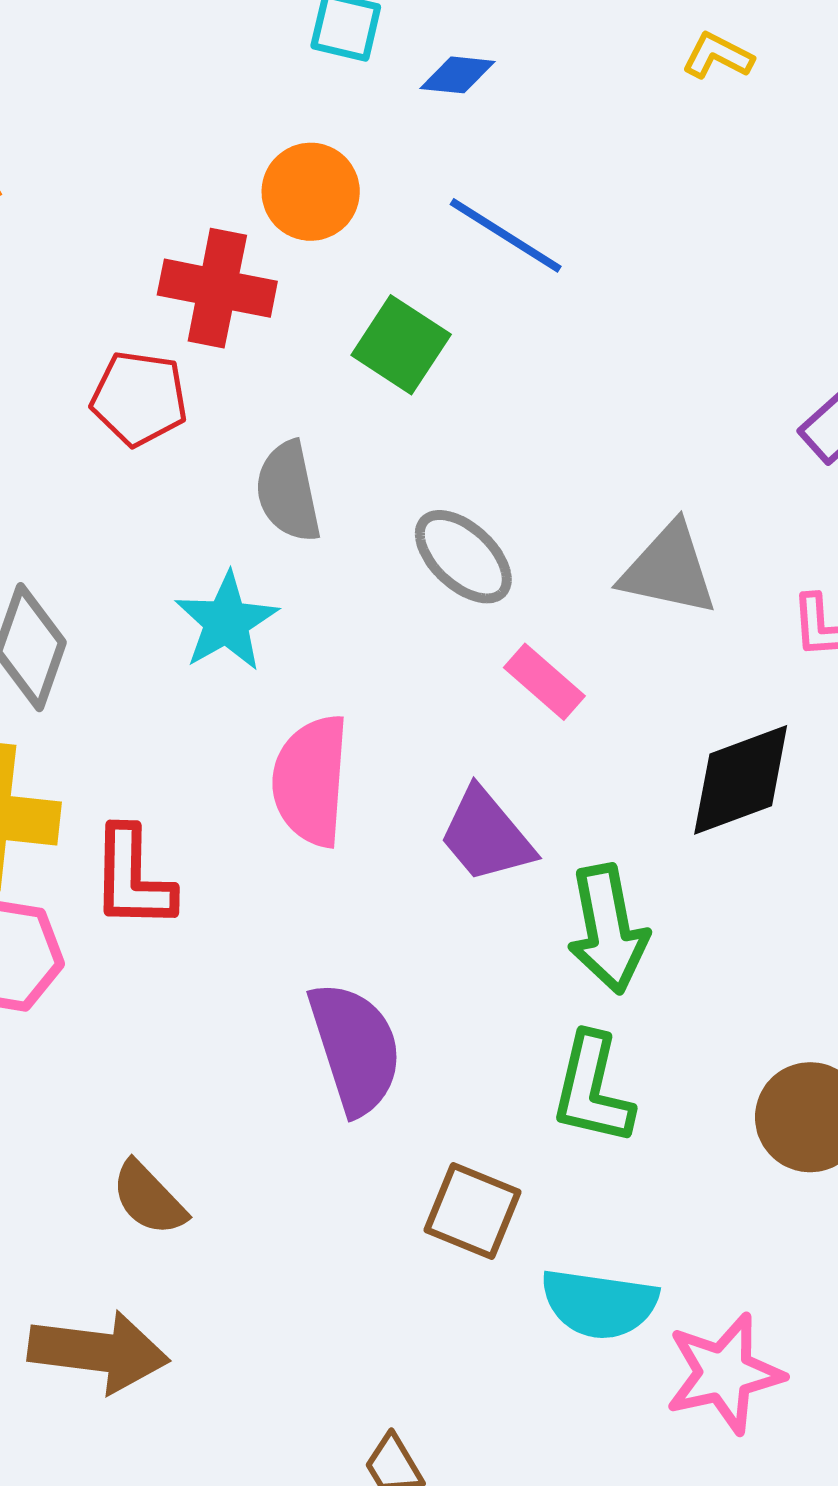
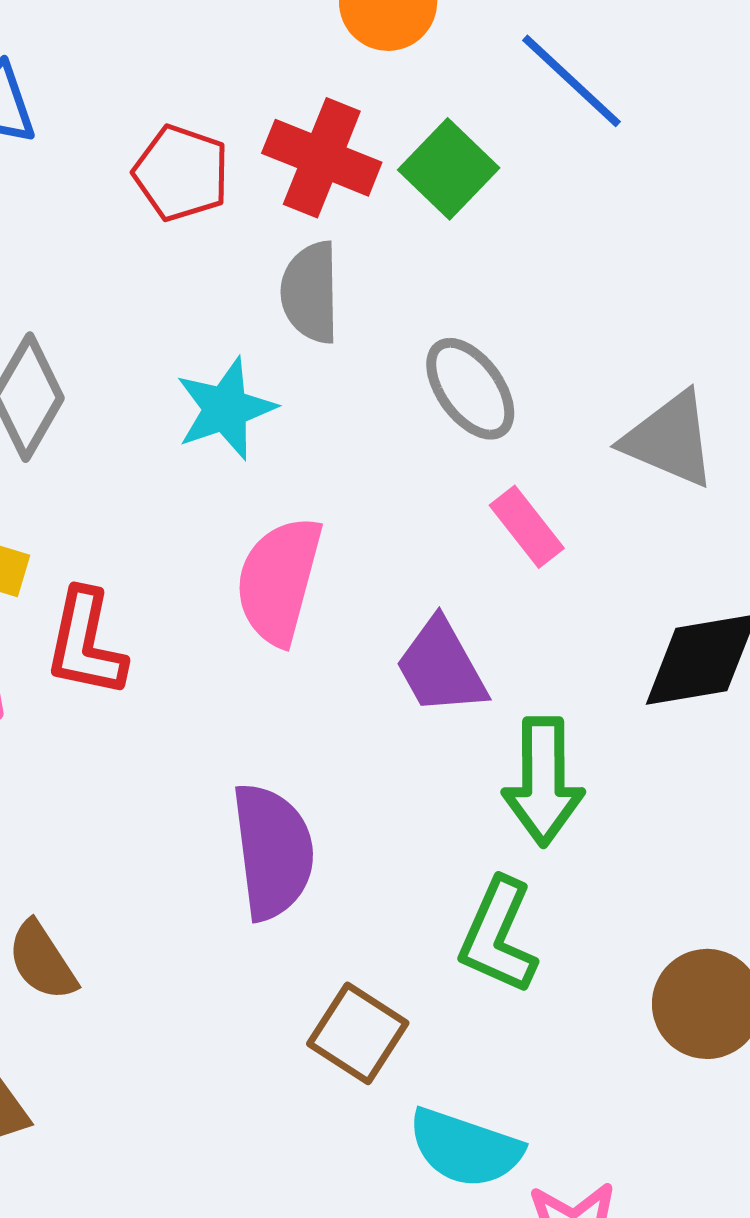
red cross: (217, 288) -> (322, 158), moved

